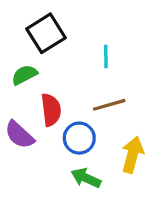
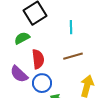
blue circle: (79, 138) -> (42, 83), moved

